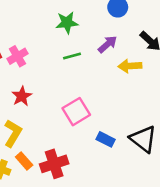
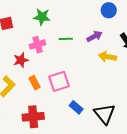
green star: (67, 23) -> (42, 17), moved
pink cross: (17, 56) -> (37, 45), moved
orange rectangle: (24, 161) -> (35, 83), moved

